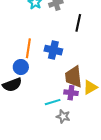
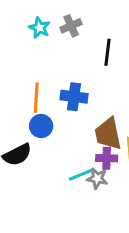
blue circle: (21, 67) -> (41, 126), moved
gray star: (63, 116) -> (97, 178), moved

